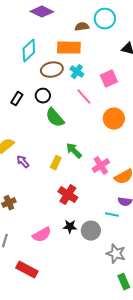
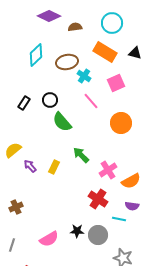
brown semicircle: (82, 27) -> (75, 27), moved
orange rectangle: (69, 48) -> (105, 52), moved, turned 30
brown ellipse: (52, 70) -> (67, 62), moved
yellow rectangle: (56, 163) -> (54, 167), moved
red cross: (68, 195) -> (98, 199), moved

